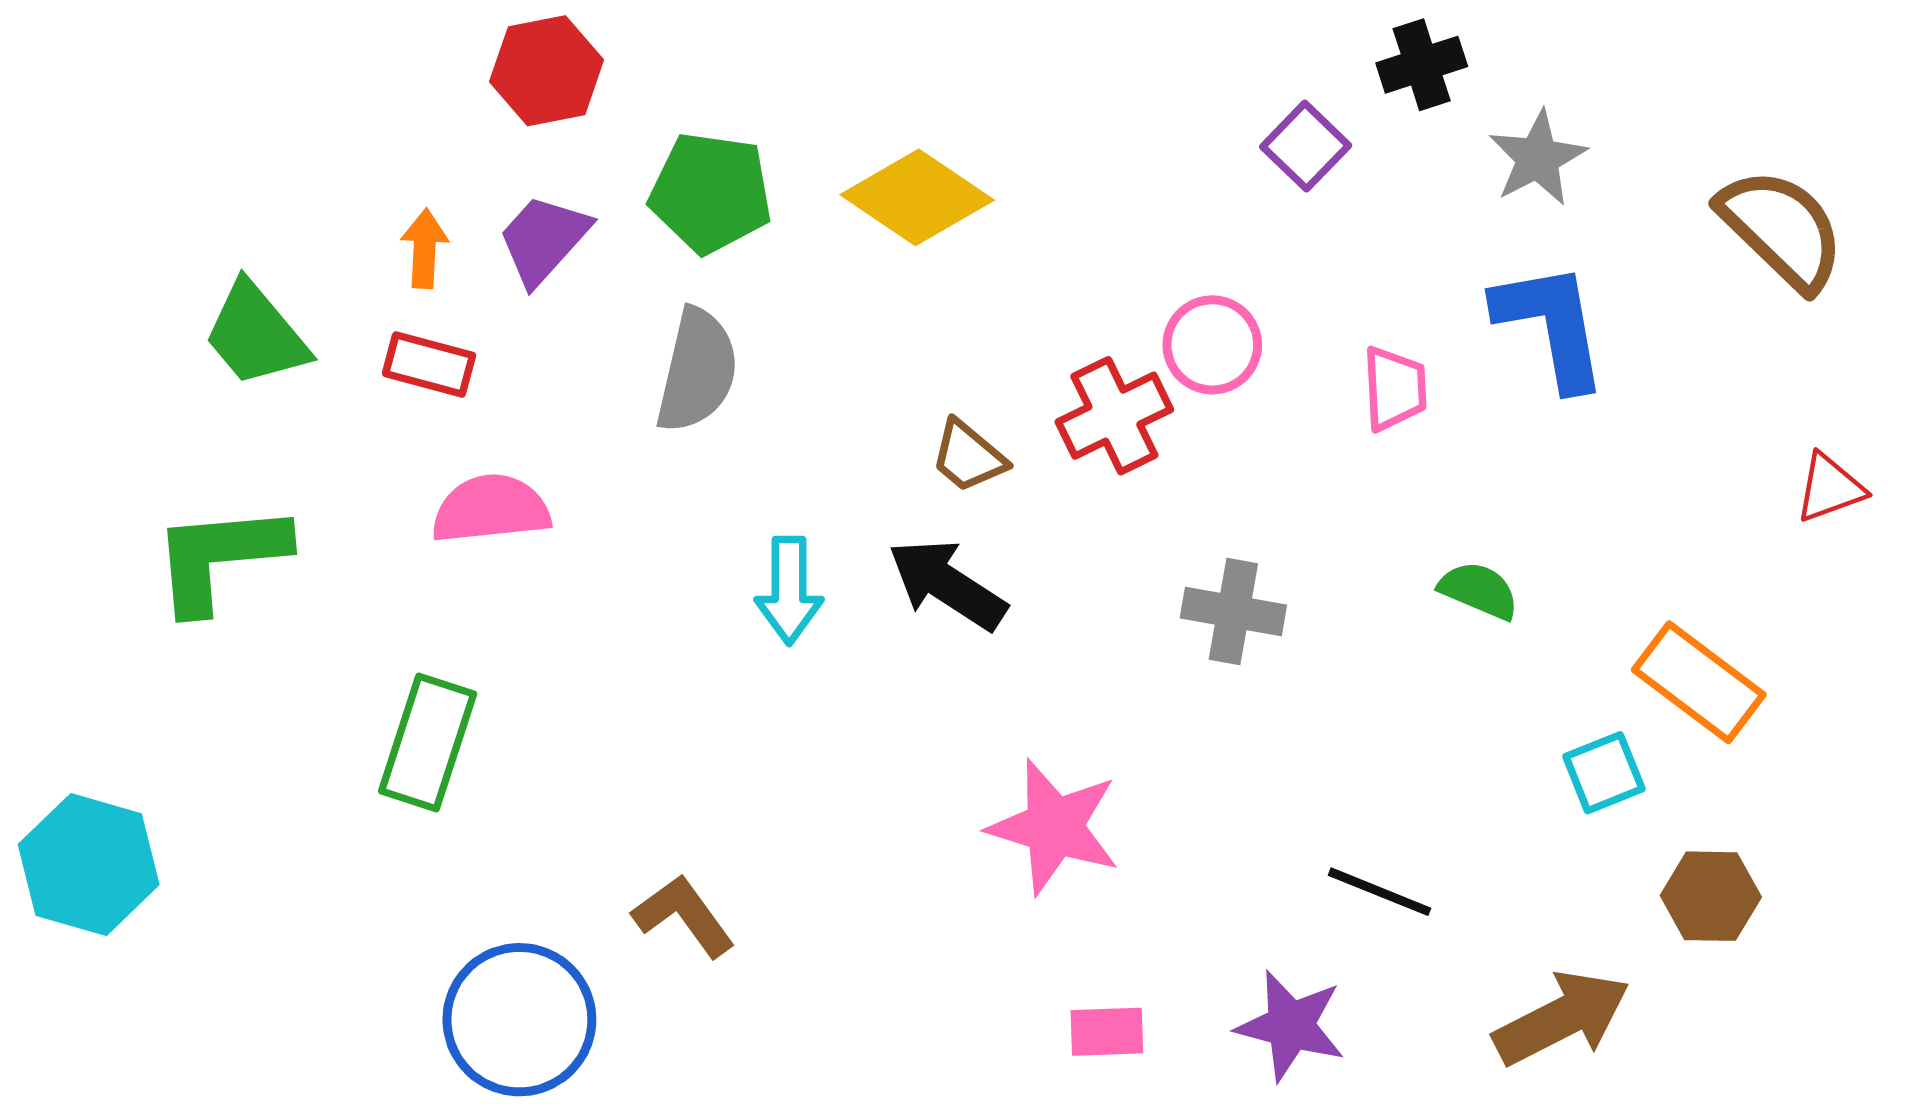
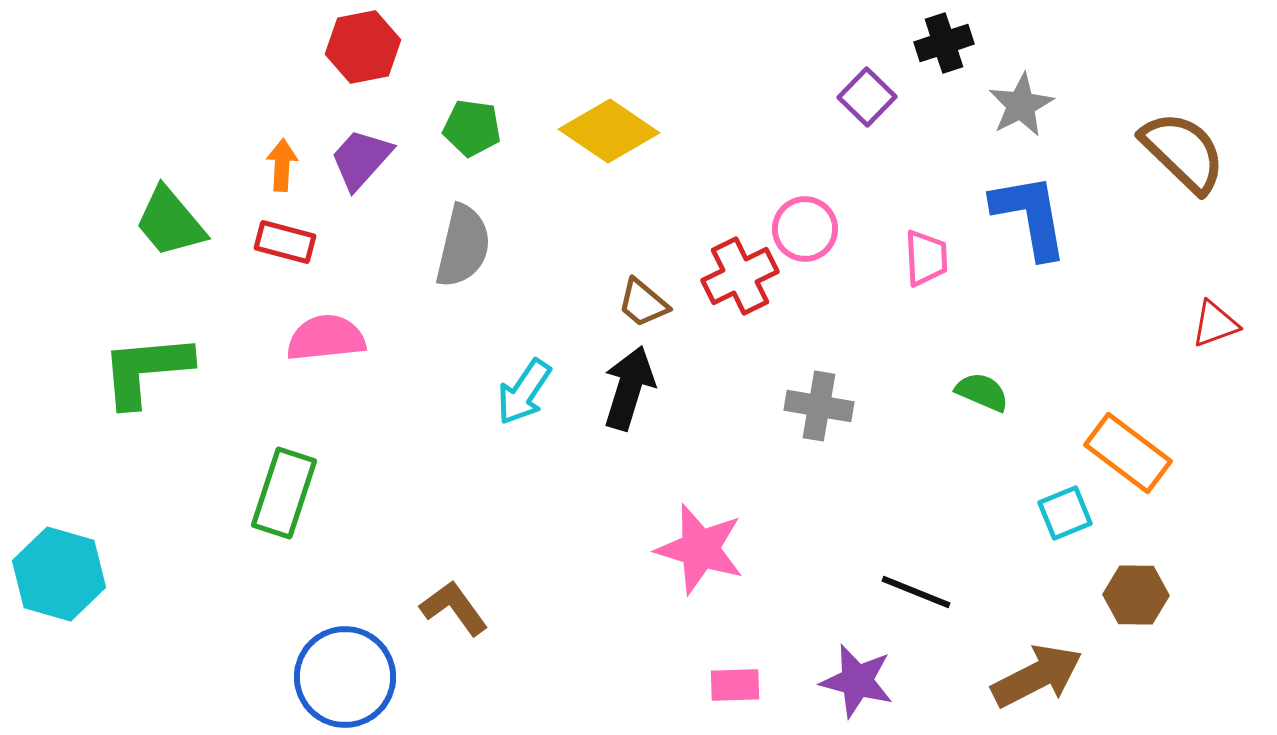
green pentagon: (711, 193) -> (472, 128), size x0.7
black arrow: (947, 584) -> (629, 388), turned 74
cyan arrow: (789, 590) -> (524, 392), turned 34

